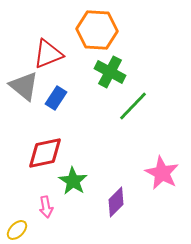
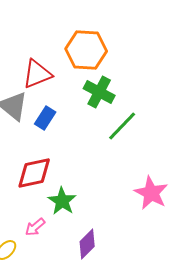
purple diamond: (116, 202) -> (87, 244), moved
pink arrow: (46, 207) -> (35, 227), turned 60

